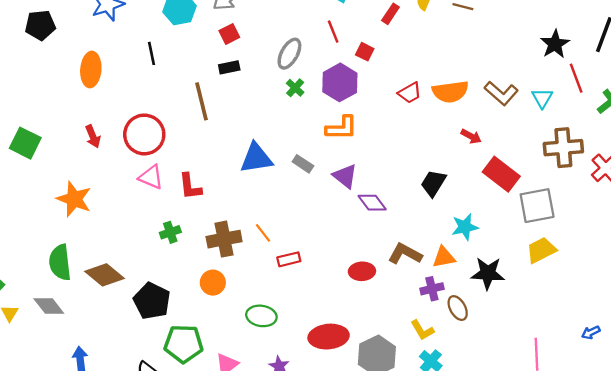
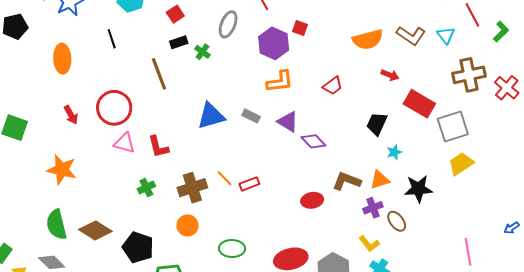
red square: (365, 52) -> (300, 28), moved
green cross: (295, 88) -> (202, 52), moved
red trapezoid: (410, 93) -> (333, 86), moved
black trapezoid: (433, 183) -> (377, 124), moved
cyan star: (465, 227) -> (394, 152), size x0.7
red rectangle: (289, 259) -> (249, 184), moved

